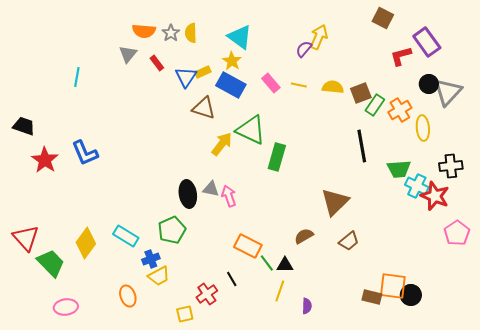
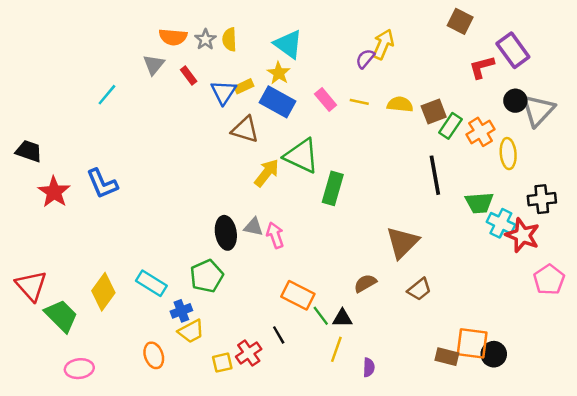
cyan line: (77, 77) -> (107, 95), moved, turned 30
yellow square: (185, 314) -> (222, 363), moved

